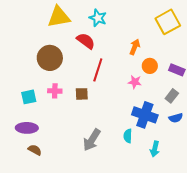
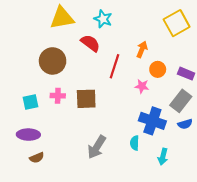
red line: (98, 70) -> (115, 66), moved
brown square: (82, 94) -> (86, 99), size x1.5
gray rectangle: (172, 96) -> (181, 101), size x1.5
brown semicircle: (35, 150) -> (37, 158), turned 128

